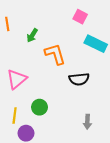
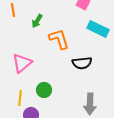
gray arrow: (87, 122) -> (90, 104), size x1.5

